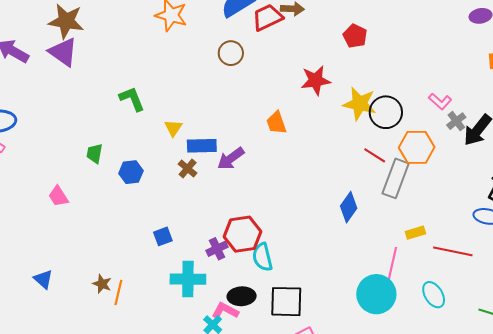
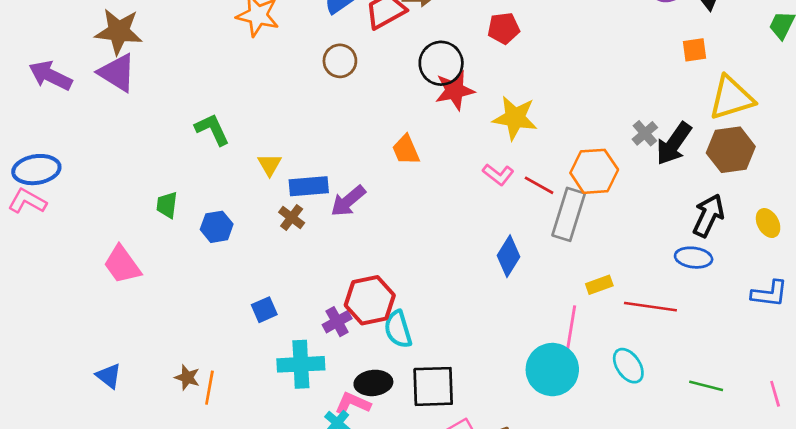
red pentagon: (355, 36) -> (504, 28), turned -30
pink L-shape: (440, 101) -> (498, 175), moved
black circle: (386, 112) -> (441, 63), moved
pink trapezoid: (58, 196) -> (122, 265), size x1.4

